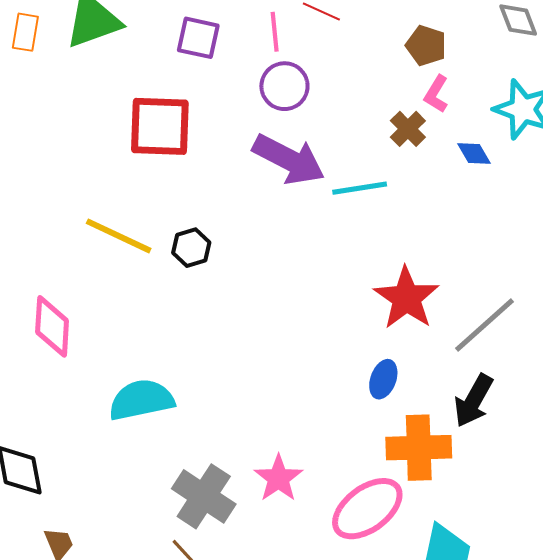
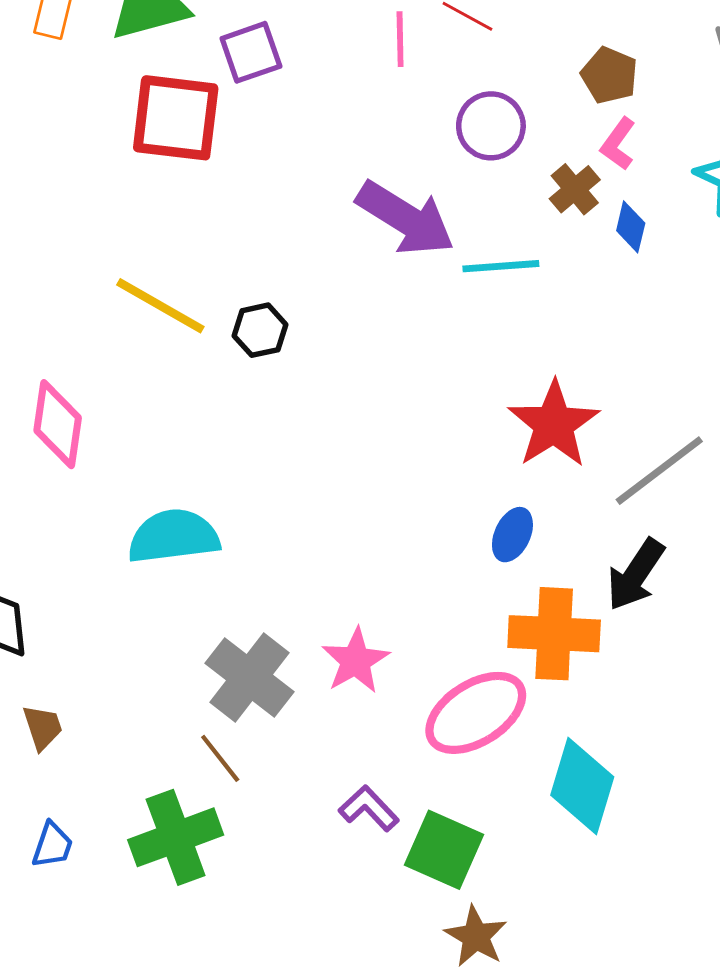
purple square: (198, 38) -> (251, 52), moved, turned -36
purple circle: (284, 86) -> (491, 126), moved
red square: (160, 126) -> (176, 118), moved
blue diamond: (474, 153) -> (631, 227), moved, turned 39

